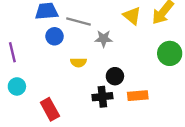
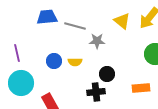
blue circle: (55, 36) -> (54, 61), moved
cyan circle: (17, 86) -> (21, 83), size x1.6
orange rectangle: (138, 96) -> (141, 88), moved

